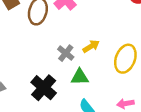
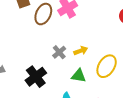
green triangle: (80, 77) -> (79, 76), moved

